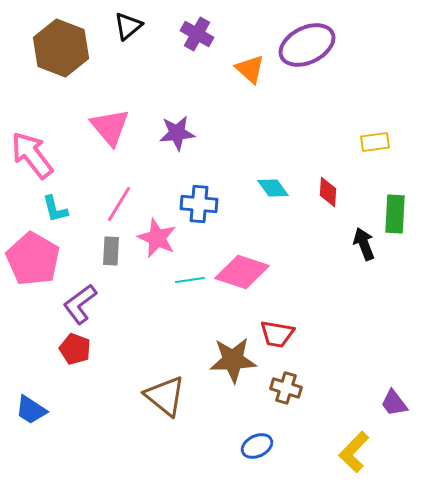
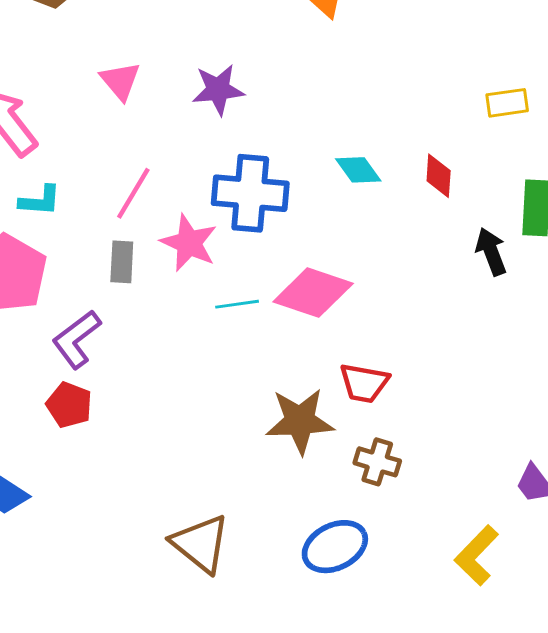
pink triangle: (110, 127) -> (120, 81), size x0.7
blue cross: (199, 204) -> (250, 193), size x1.4
cyan L-shape: (55, 209) -> (40, 201), turned -72
brown triangle: (165, 396) -> (201, 544), moved
blue ellipse: (257, 446) -> (335, 547), size x1.4

